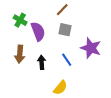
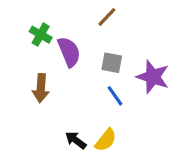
gray square: (65, 30) -> (112, 63), moved
black arrow: (42, 62) -> (76, 140), moved, turned -48

